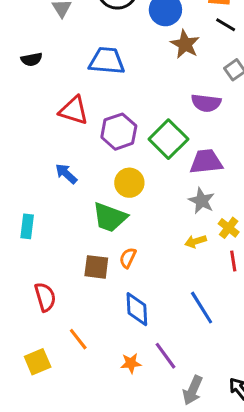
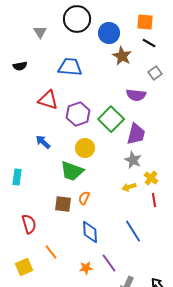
purple trapezoid: (206, 162) -> (136, 134), turned 110

